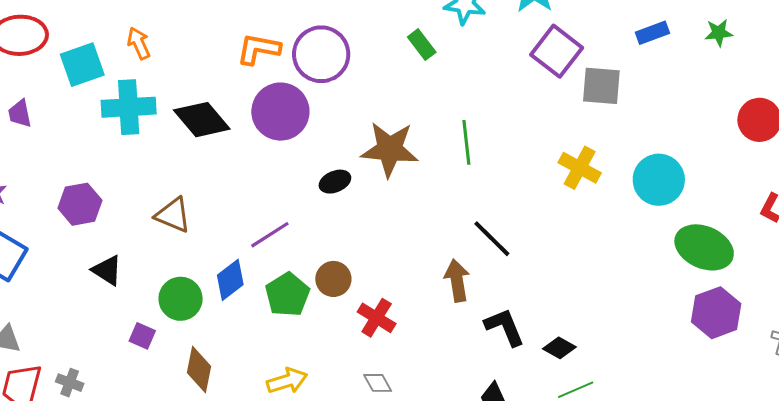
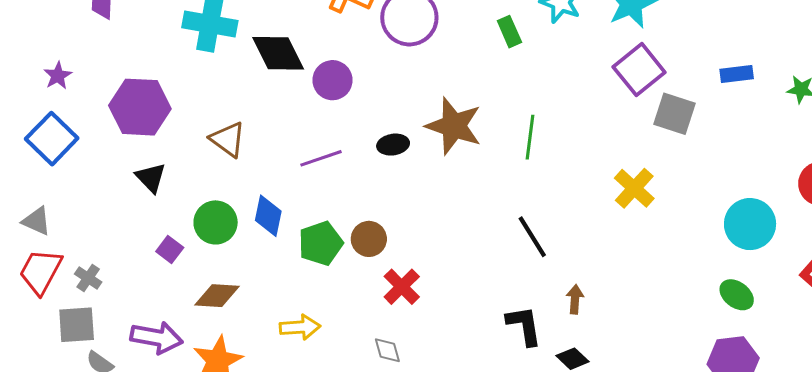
purple circle: (280, 112) -> (333, 80), moved, size x0.7
cyan circle: (659, 180) -> (750, 224), moved
purple hexagon: (80, 204) -> (140, 107), size x1.4
purple line: (270, 235) -> (321, 158), moved
green ellipse: (704, 247) -> (737, 295), size x0.6
blue diamond: (230, 280) -> (268, 216), turned -54
brown arrow: (457, 281) -> (575, 299), moved, size x0.7
brown diamond: (199, 370) -> (217, 296), turned 69

